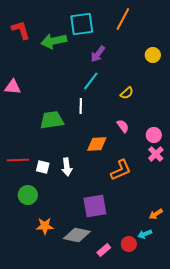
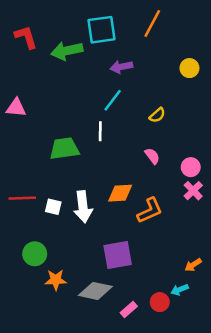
purple arrow: (98, 54) -> (121, 67), turned 42
orange diamond: (97, 144) -> (120, 193), moved
white arrow: (67, 167) -> (83, 207), size x1.4
green circle: (28, 195) -> (35, 254), moved

